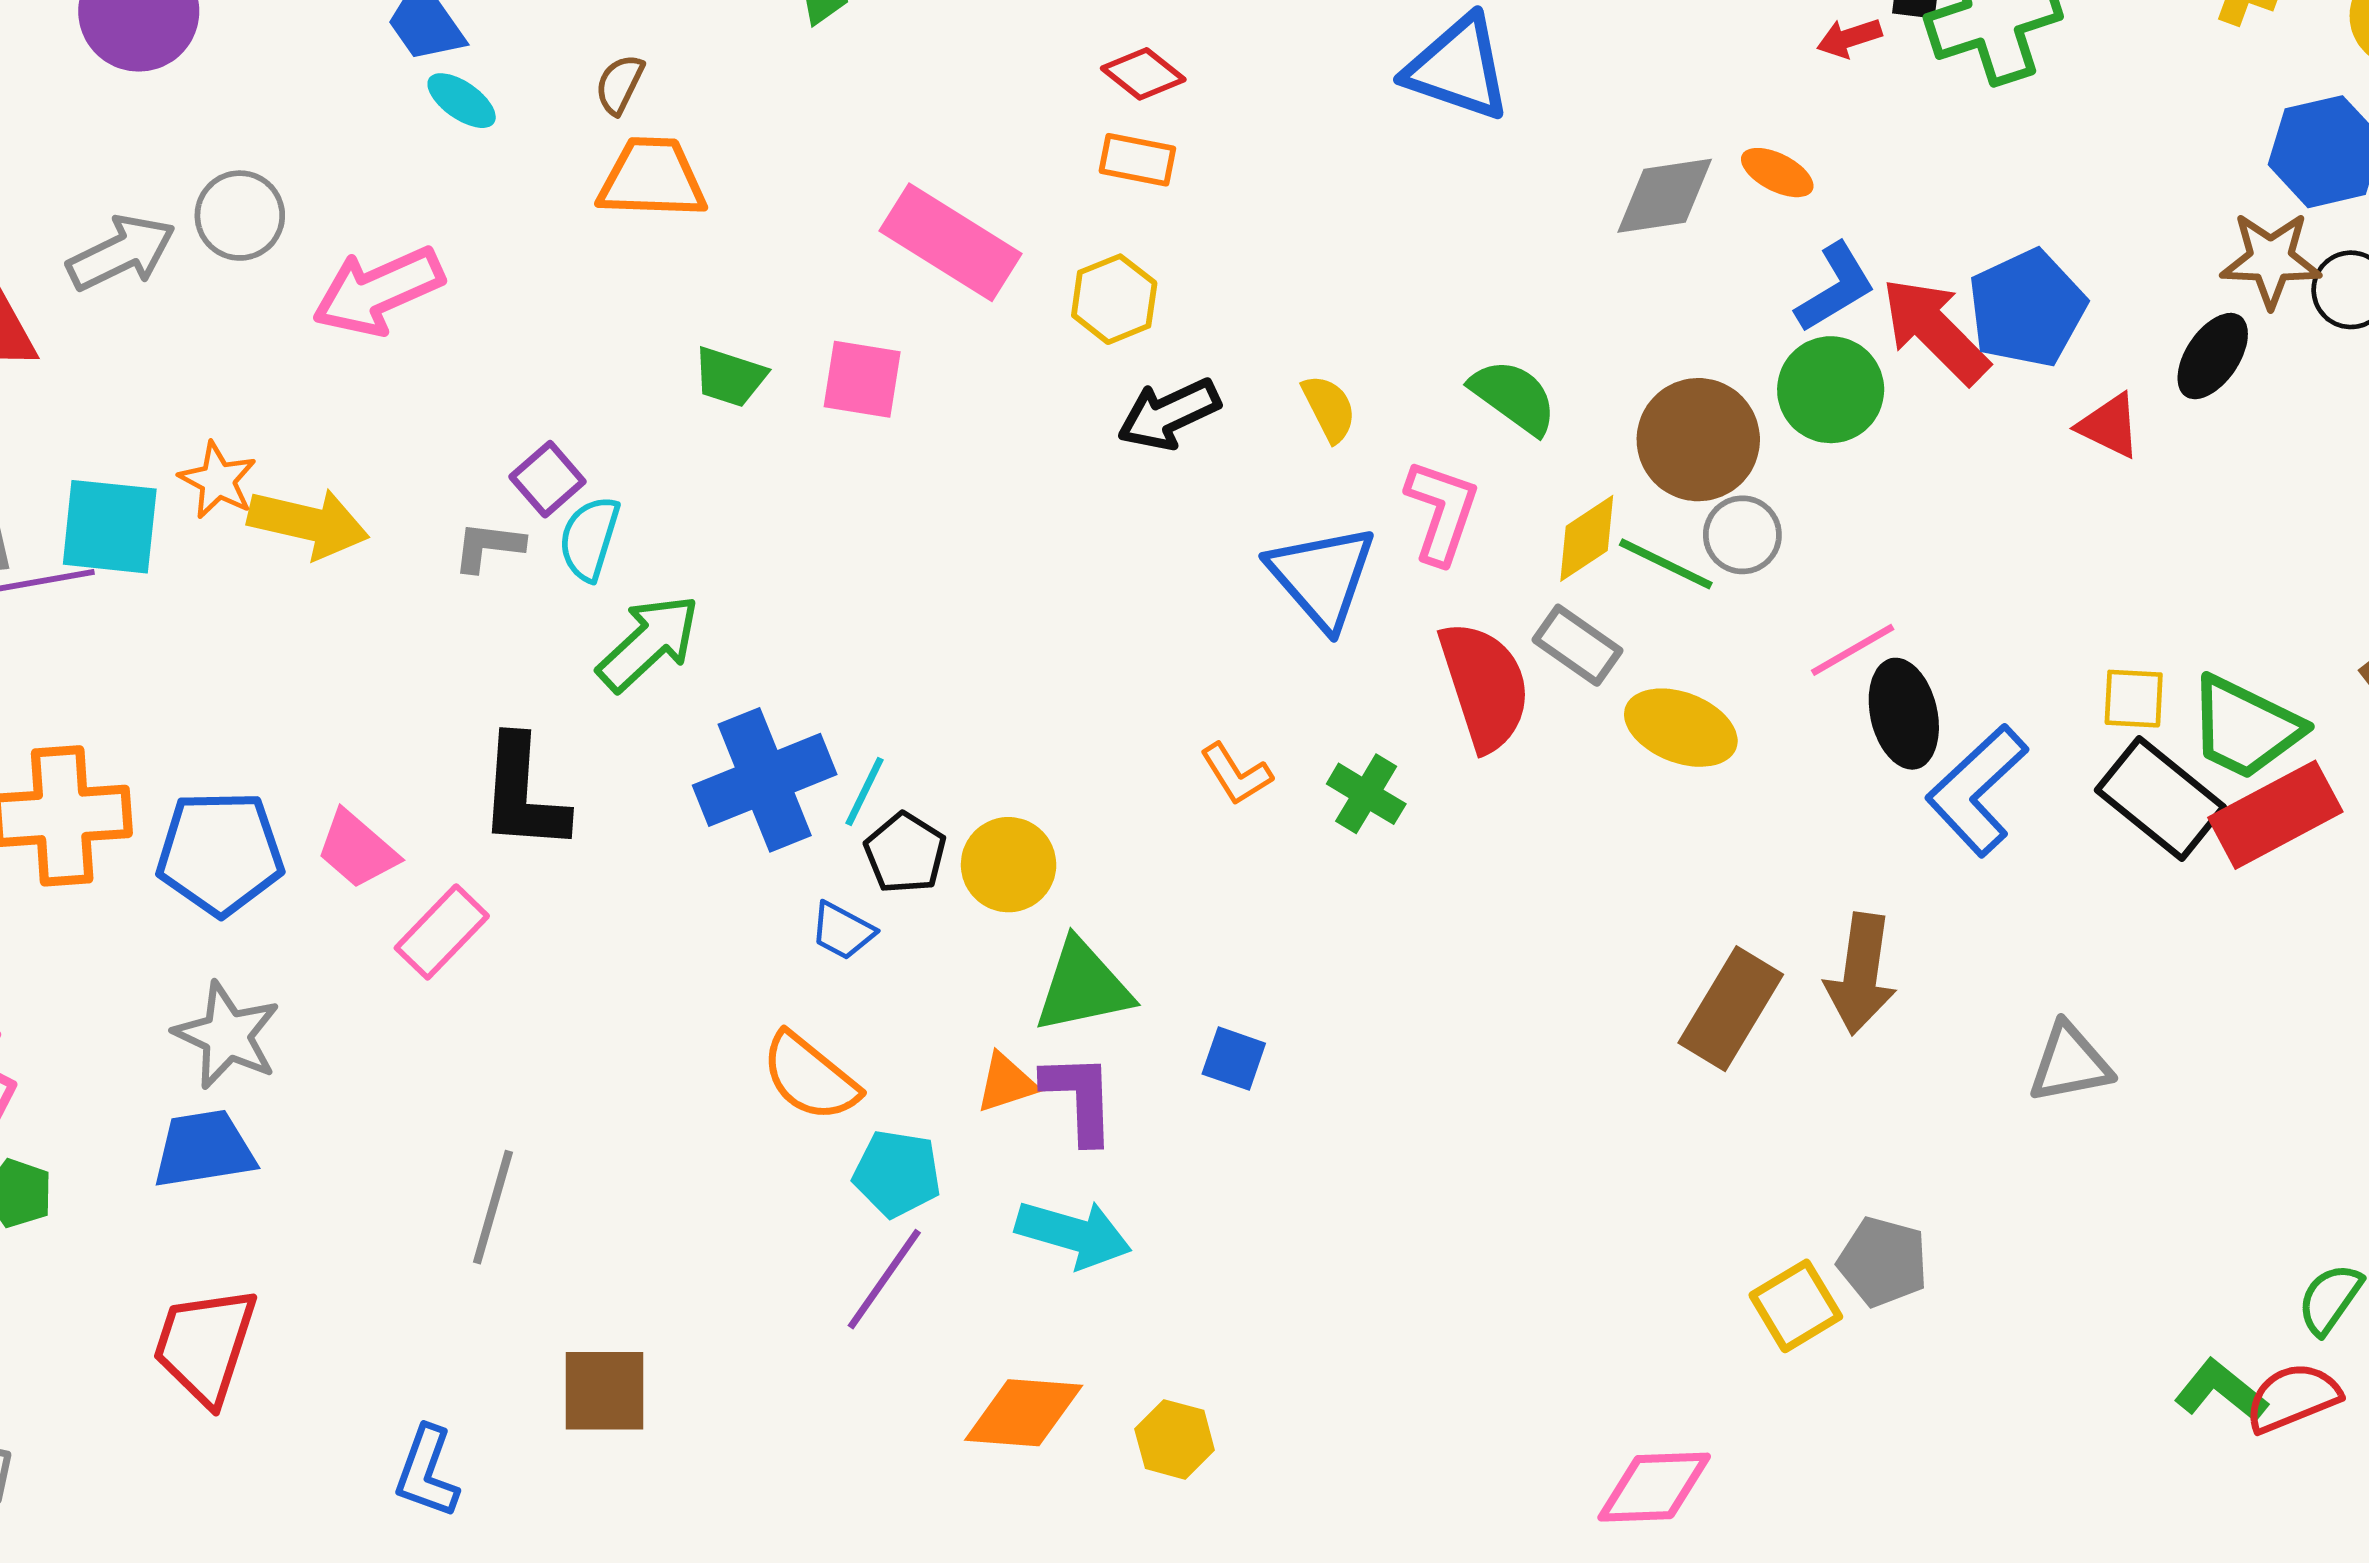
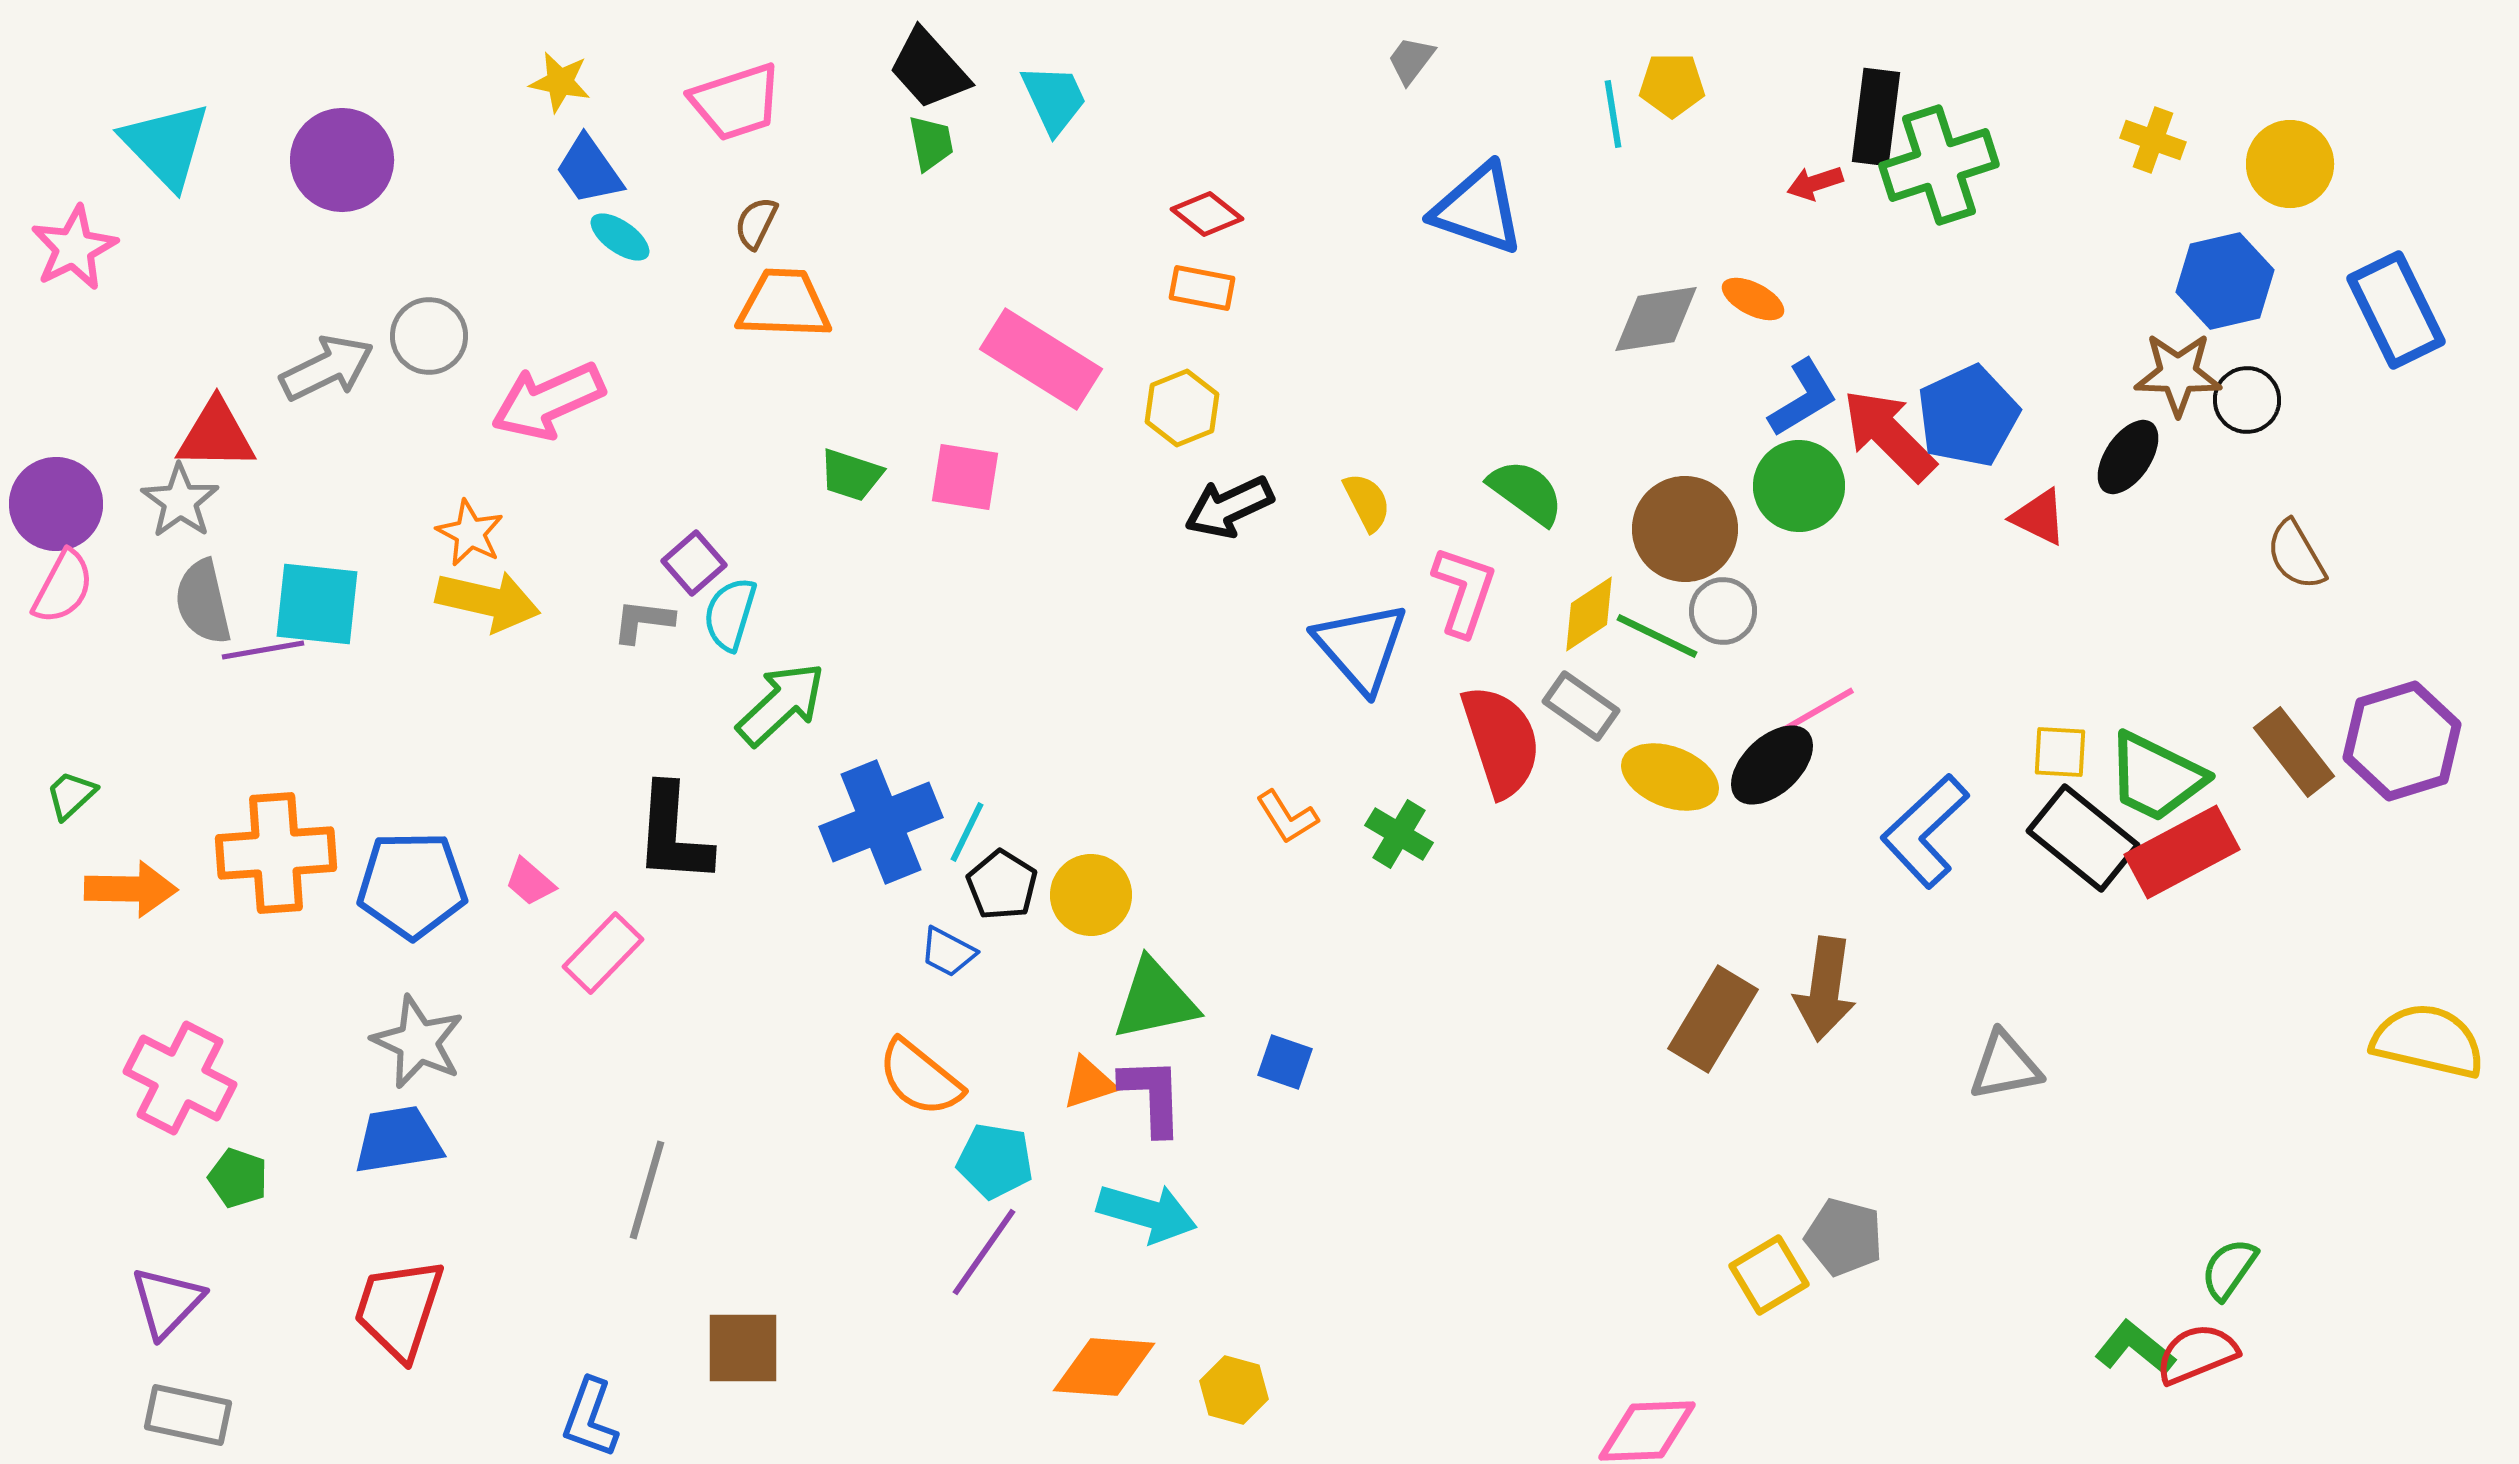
orange star: (218, 480) -> (470, 533), moved
black ellipse: (1904, 714) -> (1772, 765), moved, turned 60
pink trapezoid: (357, 850) -> (530, 882), size x0.7

